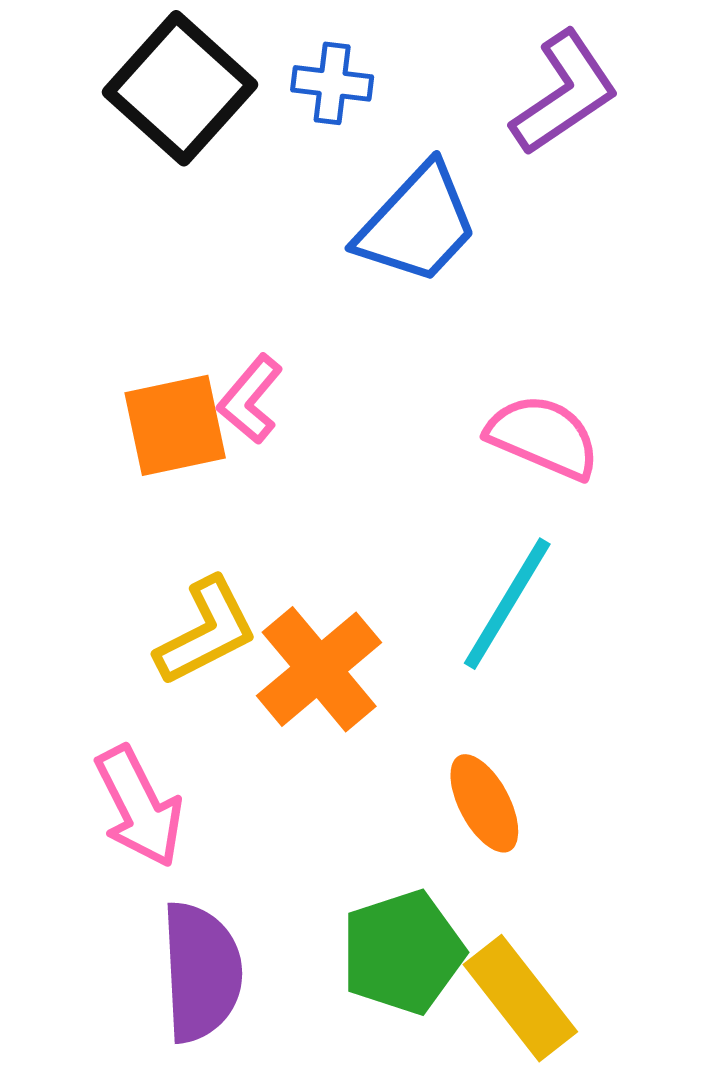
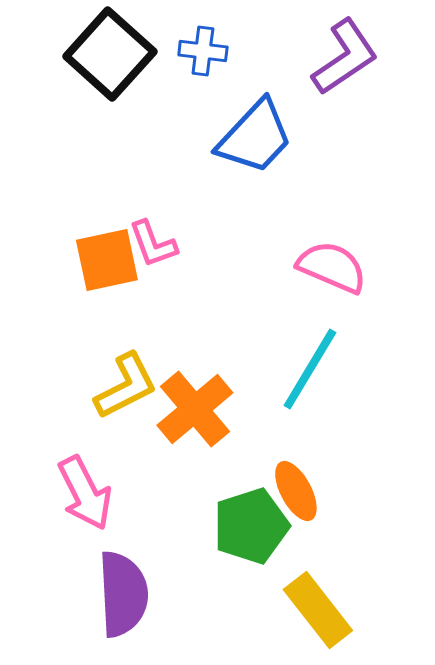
pink L-shape: (250, 399) -> (153, 244), turned -60
green pentagon: (403, 952) -> (251, 526), moved

